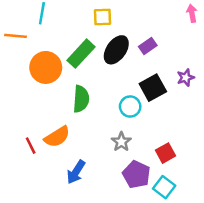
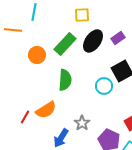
orange circle: (46, 67) -> (37, 55), size x0.7
gray star: (121, 142) -> (82, 123), moved
red line: (31, 146) -> (25, 117), turned 56

